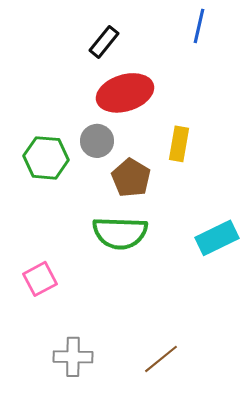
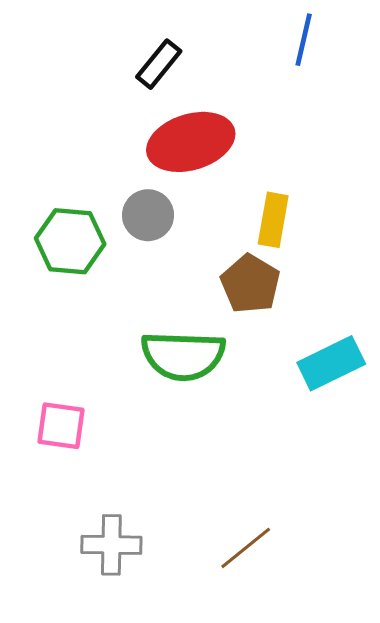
brown pentagon: (131, 178) -> (250, 284), moved
pink square: (40, 279) -> (61, 426), turned 36

